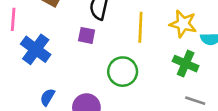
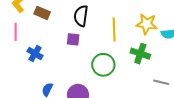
blue cross: (36, 49) -> (35, 53), size x0.7
green cross: (186, 64) -> (140, 54), moved

